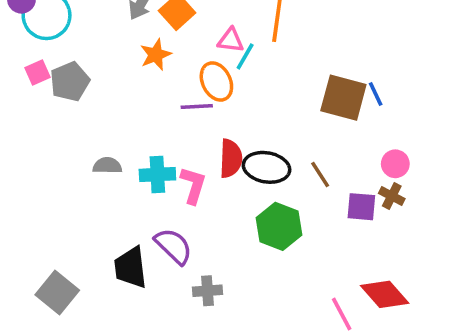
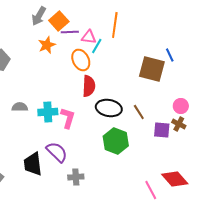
blue line: (376, 94) -> (170, 55), moved
purple line: (197, 107) -> (70, 32), moved
red semicircle: (231, 158) -> (89, 86), moved

